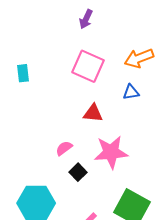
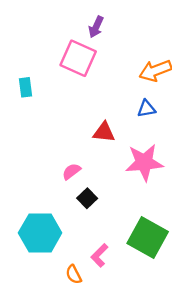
pink square: (88, 66) -> (78, 58), moved
pink star: (111, 152) -> (144, 162), moved

